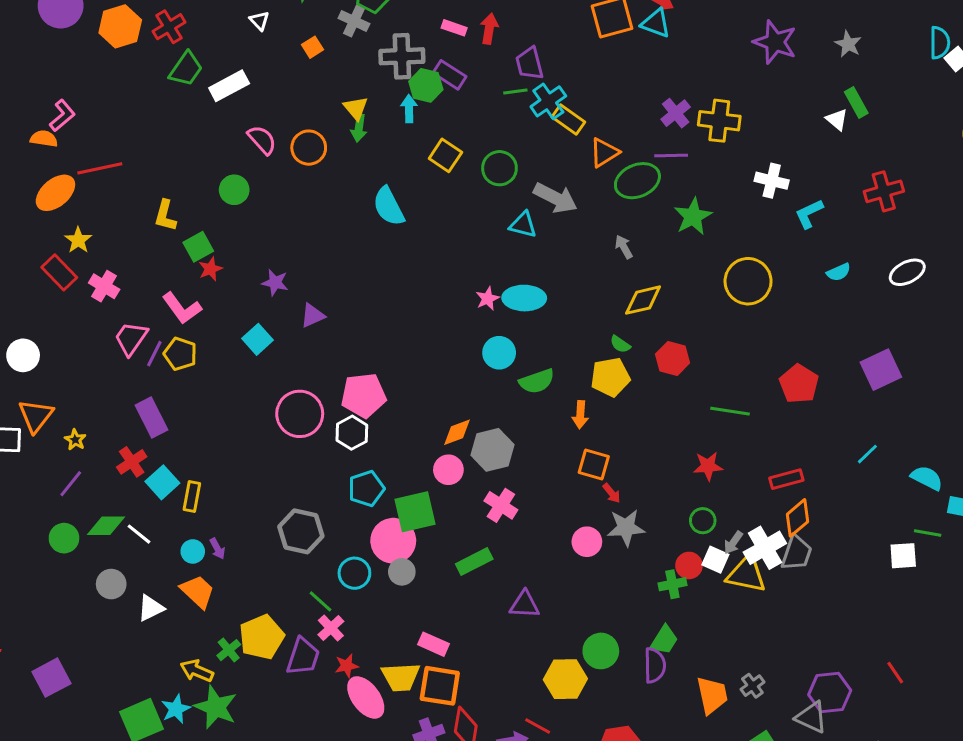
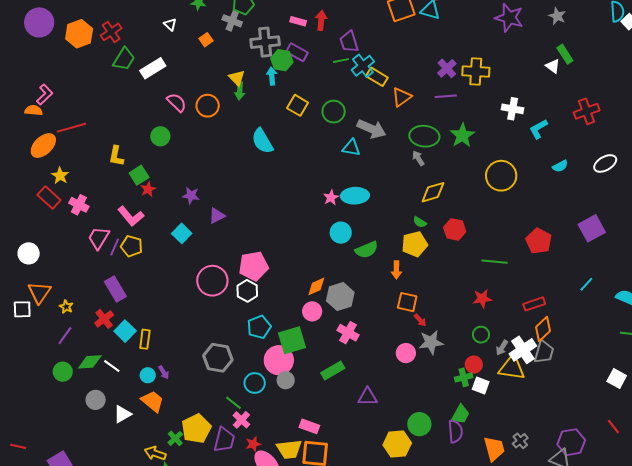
green ellipse: (637, 181) -> (424, 136), moved, turned 32
white square: (903, 556) -> (617, 379), moved, turned 36
white square: (715, 560) -> (481, 386), moved

